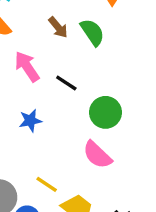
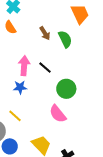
pink arrow: (27, 67) -> (24, 66), moved, turned 30
yellow line: (47, 184) -> (15, 116), moved

